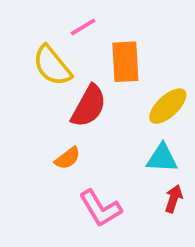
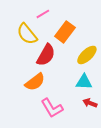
orange rectangle: (125, 62) -> (65, 32), turned 40
orange semicircle: (68, 158) -> (35, 82), size x1.5
red arrow: (174, 199) -> (90, 103), turned -88

